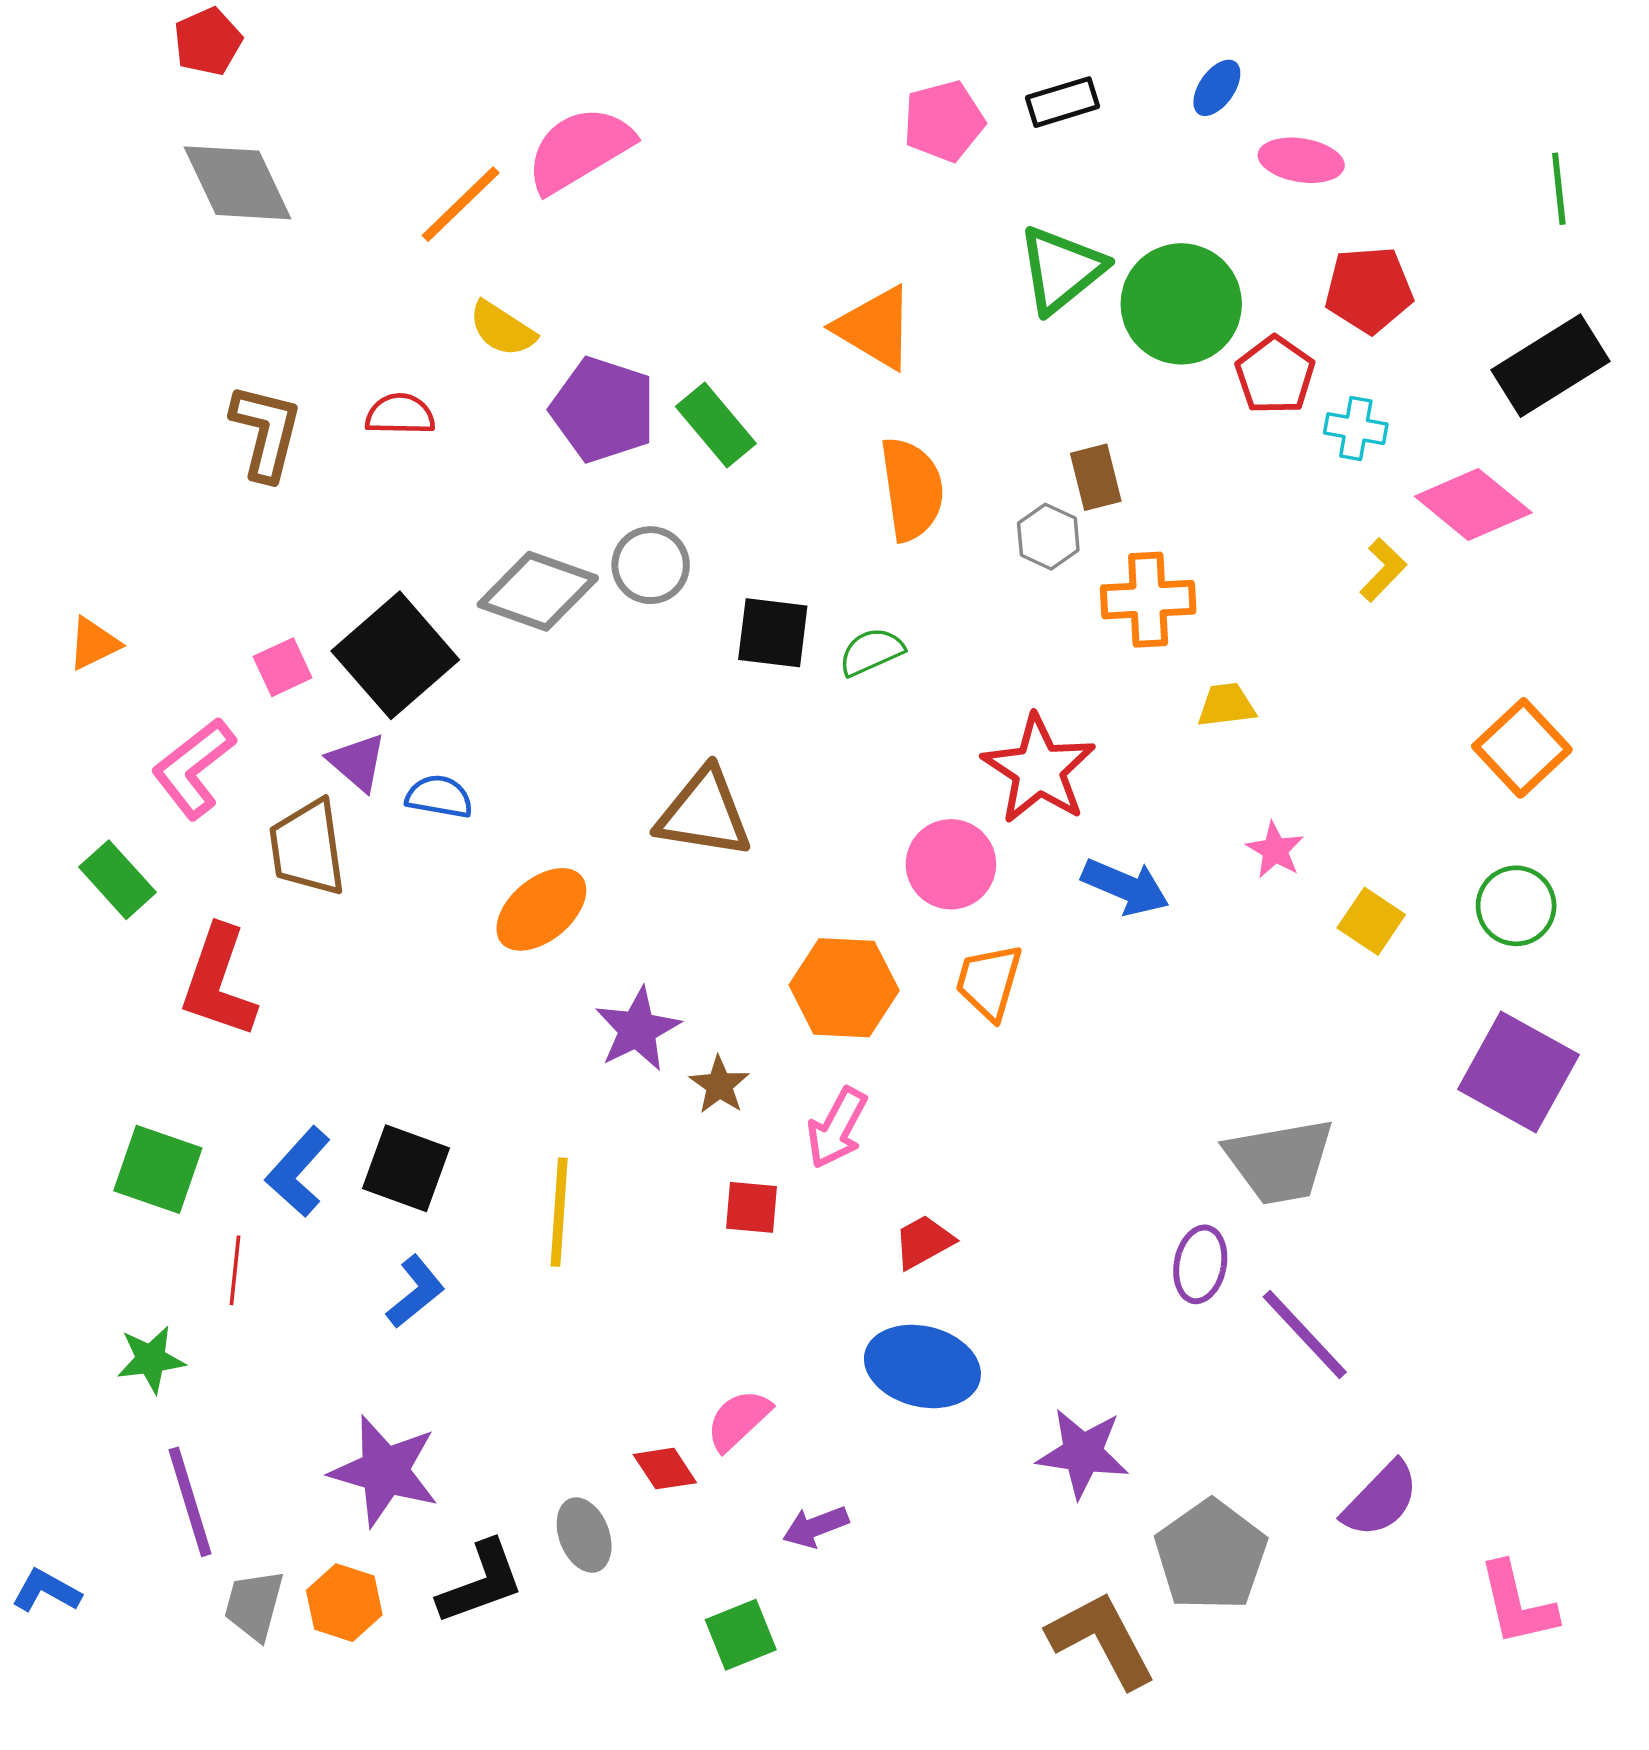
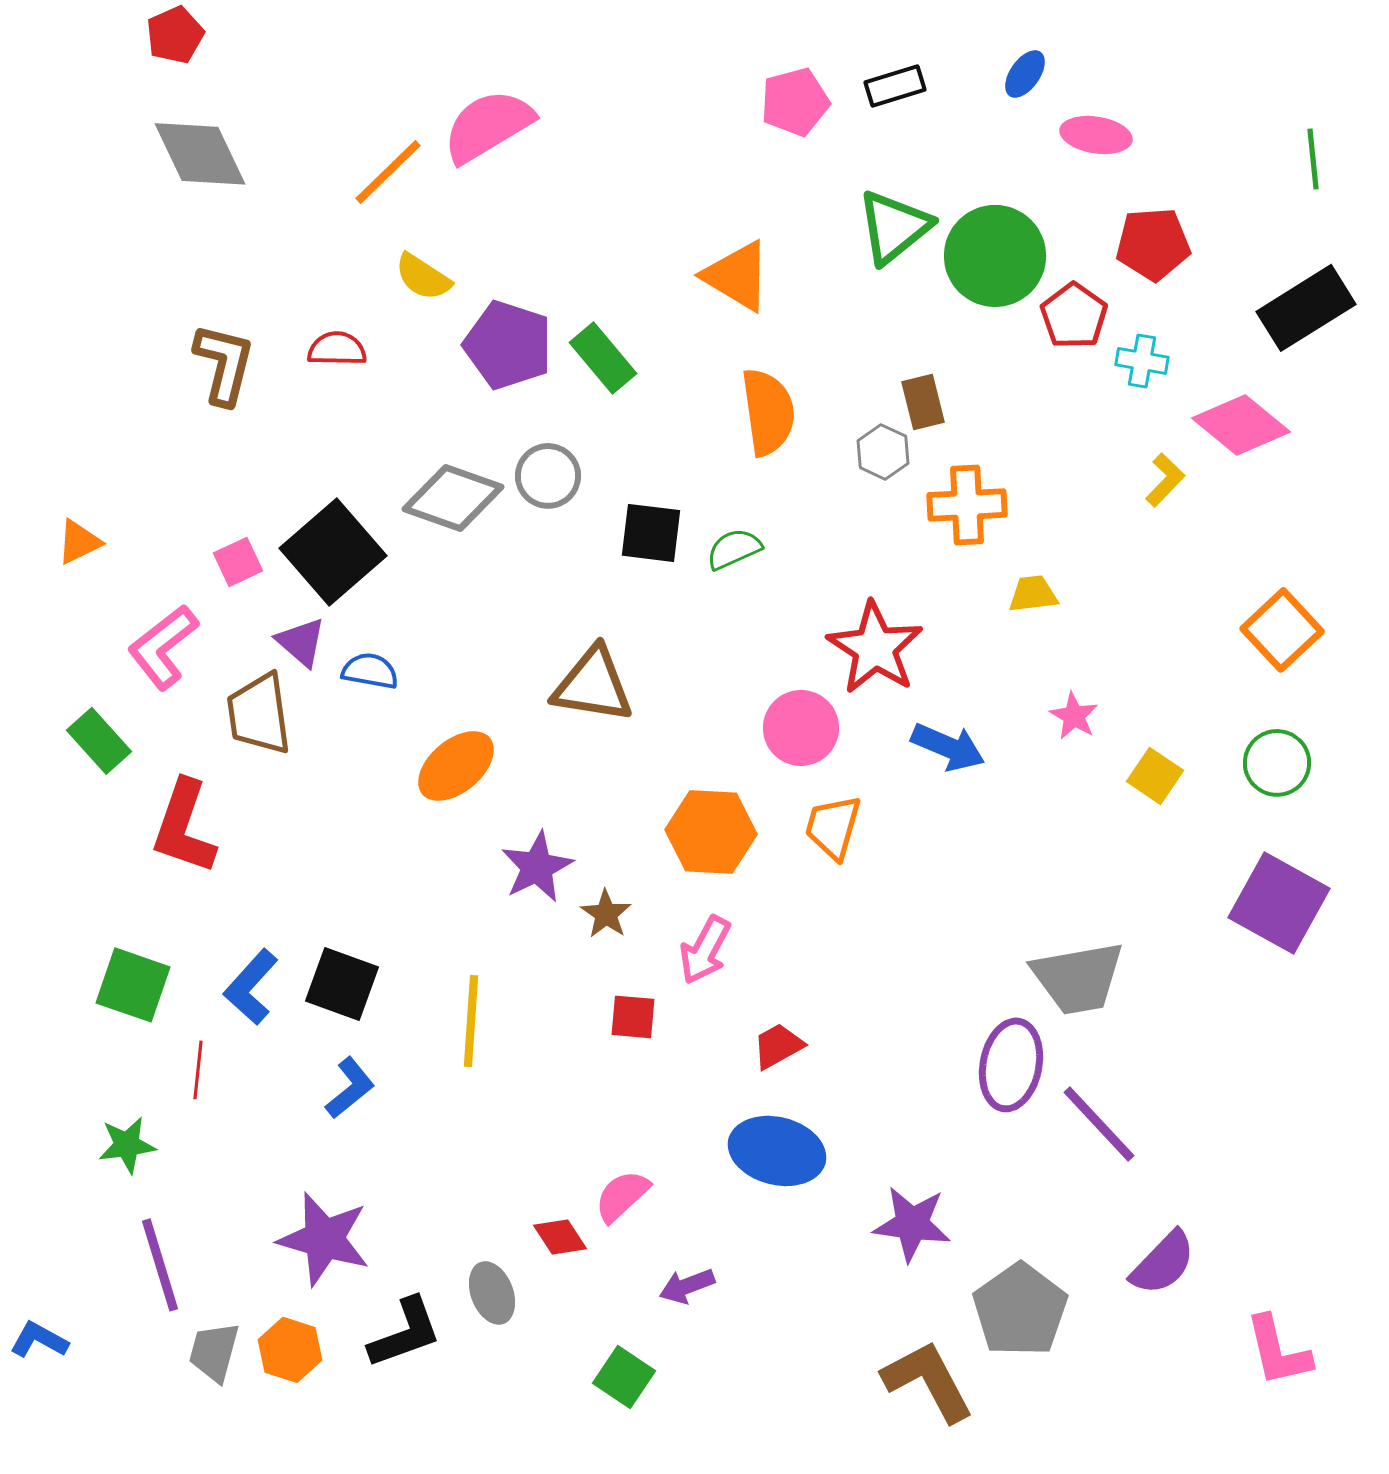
purple ellipse: (1200, 1264) -> (1011, 1065), size x1.4
green square: (741, 1635) -> (624, 1377), turned -34

